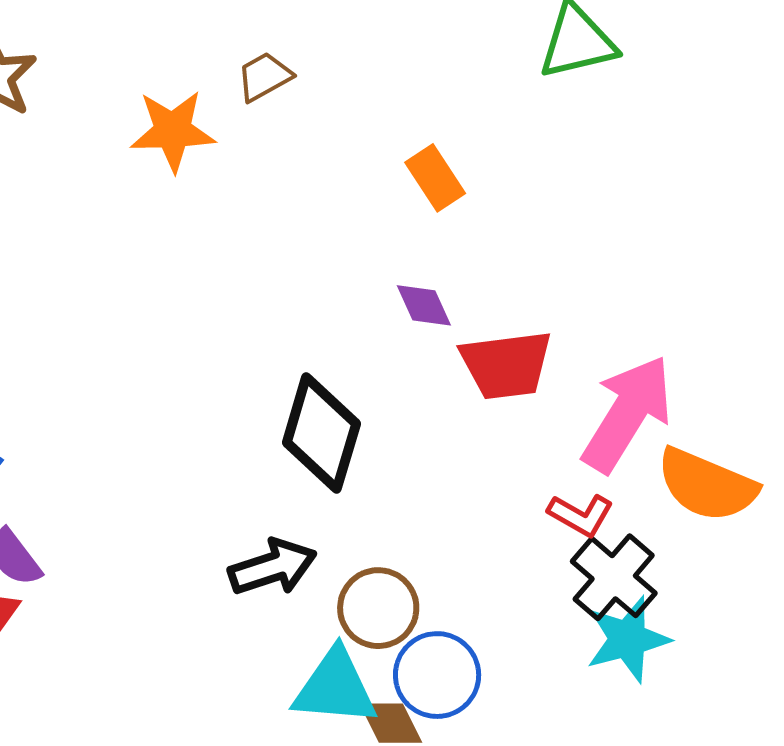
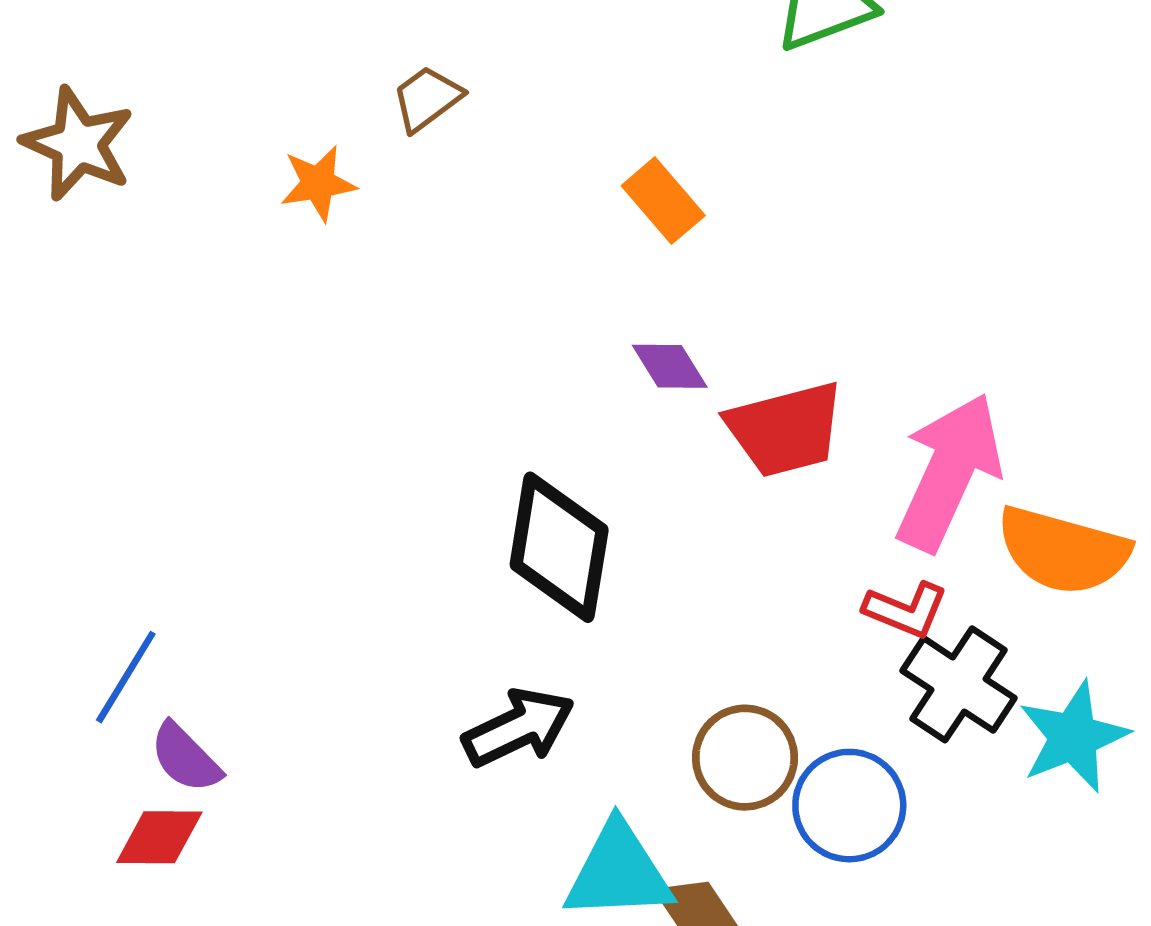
orange star: (173, 131) -> (318, 183), size x0.7
brown circle: (378, 608) -> (745, 758), moved
cyan star: (628, 639) -> (1073, 737), moved
blue circle: (437, 675) -> (849, 806), moved

